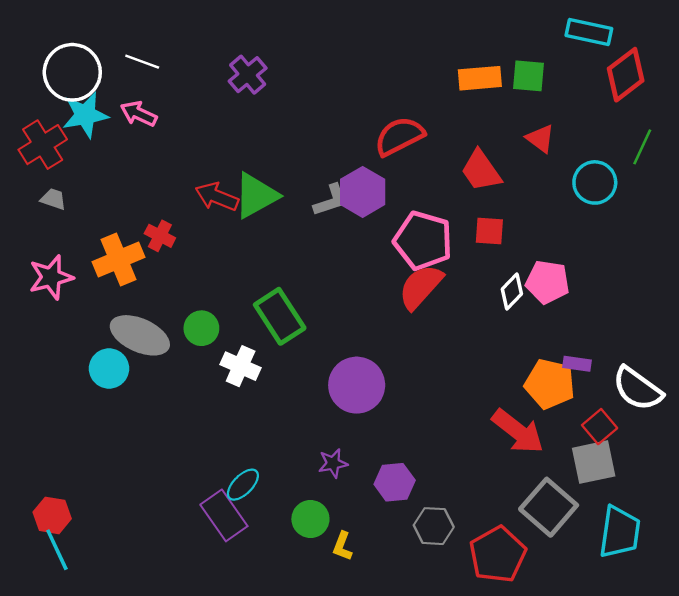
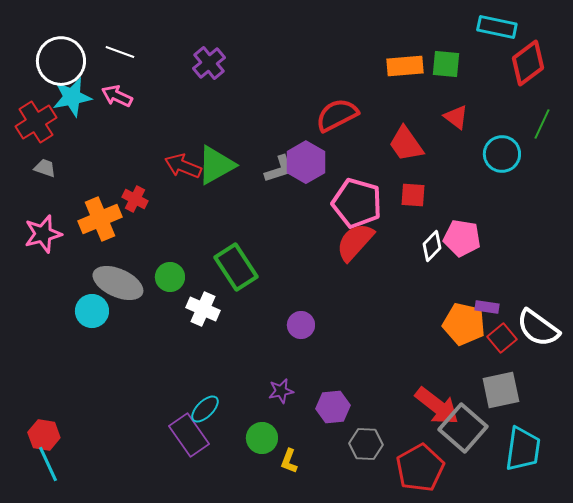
purple circle: (357, 385) -> (301, 325), size x0.6
red square: (600, 427) -> (502, 338), moved
red arrow: (518, 431) -> (437, 406), moved

